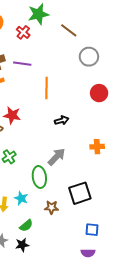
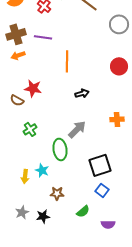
gray circle: (89, 57) -> (119, 24), moved
brown star: (52, 207) -> (57, 193), moved
green semicircle: (26, 226) -> (83, 211), moved
blue square: (92, 230) -> (102, 190), moved, turned 32

